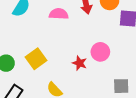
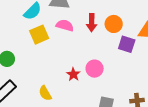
yellow square: (36, 59) -> (39, 35), moved

